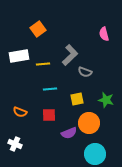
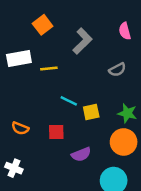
gray L-shape: (70, 55) -> (82, 41), moved
gray semicircle: (85, 72) -> (117, 70), moved, turned -48
cyan line: (50, 89) -> (69, 101), moved, turned 32
orange circle: (89, 123) -> (124, 142), moved

